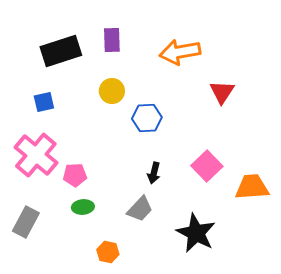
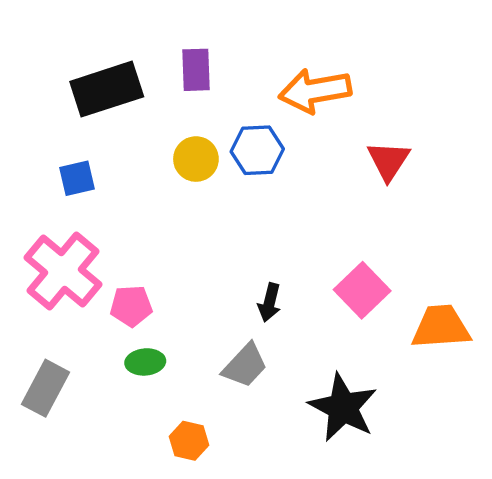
blue hexagon: (147, 118) -> (257, 150), moved

